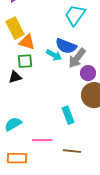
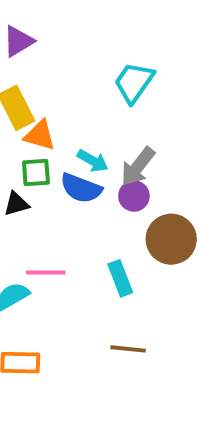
blue semicircle: (66, 46) -> (81, 188), moved
purple circle: (88, 73) -> (134, 196), moved
pink line: (42, 140) -> (46, 272), moved

